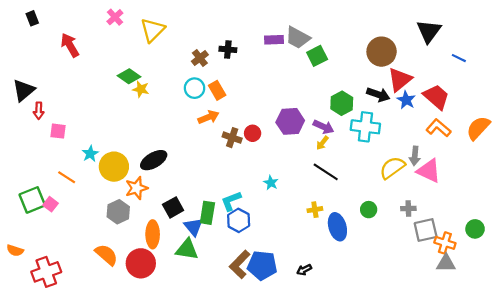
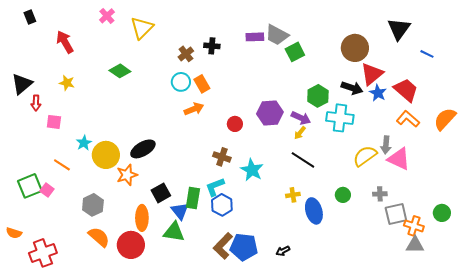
yellow star: (141, 89) -> (67, 83), moved
brown cross: (232, 138) -> (222, 157), moved
cyan star: (271, 183) -> (252, 170), size x1.6
gray hexagon: (118, 212) -> (93, 205), moved

